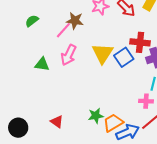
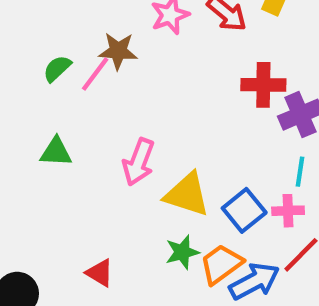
green semicircle: (32, 21) -> (57, 69), moved
yellow triangle: (103, 53) -> (187, 195), moved, turned -40
pink arrow: (69, 55) -> (139, 162), moved
blue square: (124, 57) -> (244, 210), moved

